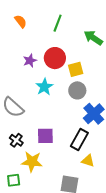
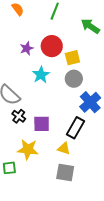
black cross: (16, 140) -> (19, 116), moved
yellow triangle: (88, 161) -> (64, 148), moved

